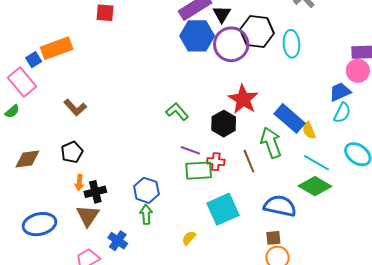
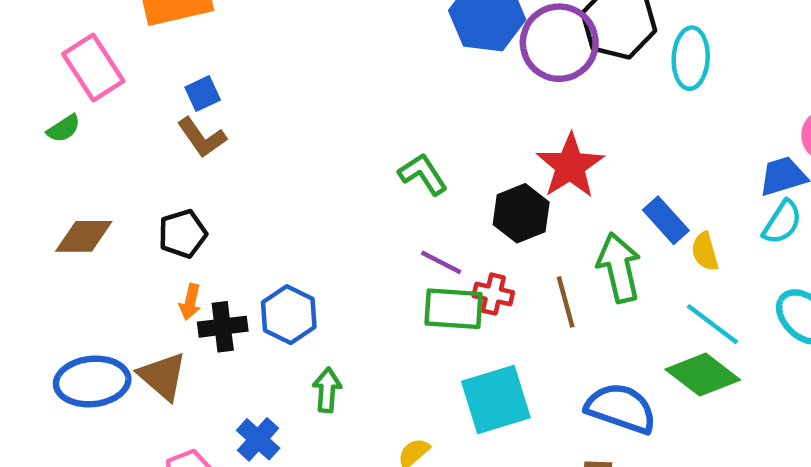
blue square: (34, 60) -> (203, 94), moved
blue rectangle: (290, 118) -> (666, 220), size x0.7
blue hexagon: (146, 190) -> (289, 315), moved
brown triangle: (88, 216) -> (163, 376), moved, turned -30

